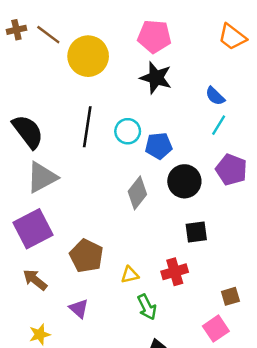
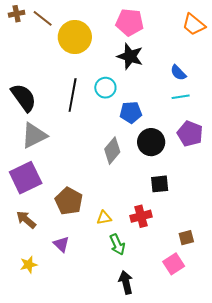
cyan line: (219, 125) -> (181, 97), turned 48
cyan circle: (128, 131) -> (105, 88), moved

